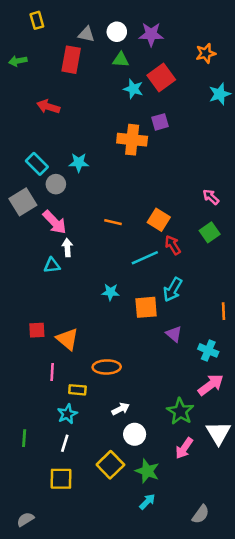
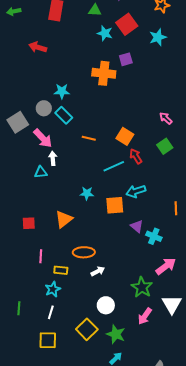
cyan star: (220, 94) -> (158, 37), moved
cyan rectangle: (37, 164) -> (64, 115), moved
cyan arrow: (173, 290) -> (136, 191), turned 42
orange triangle: (67, 339) -> (64, 219), moved, turned 42
cyan cross: (208, 350) -> (154, 236), moved
white arrow: (121, 409) -> (98, 271), moved

